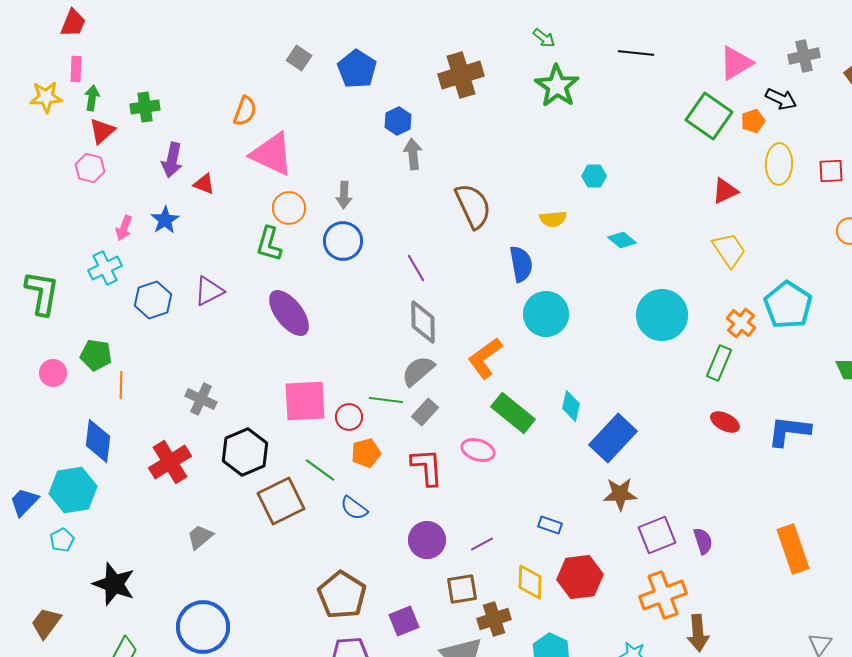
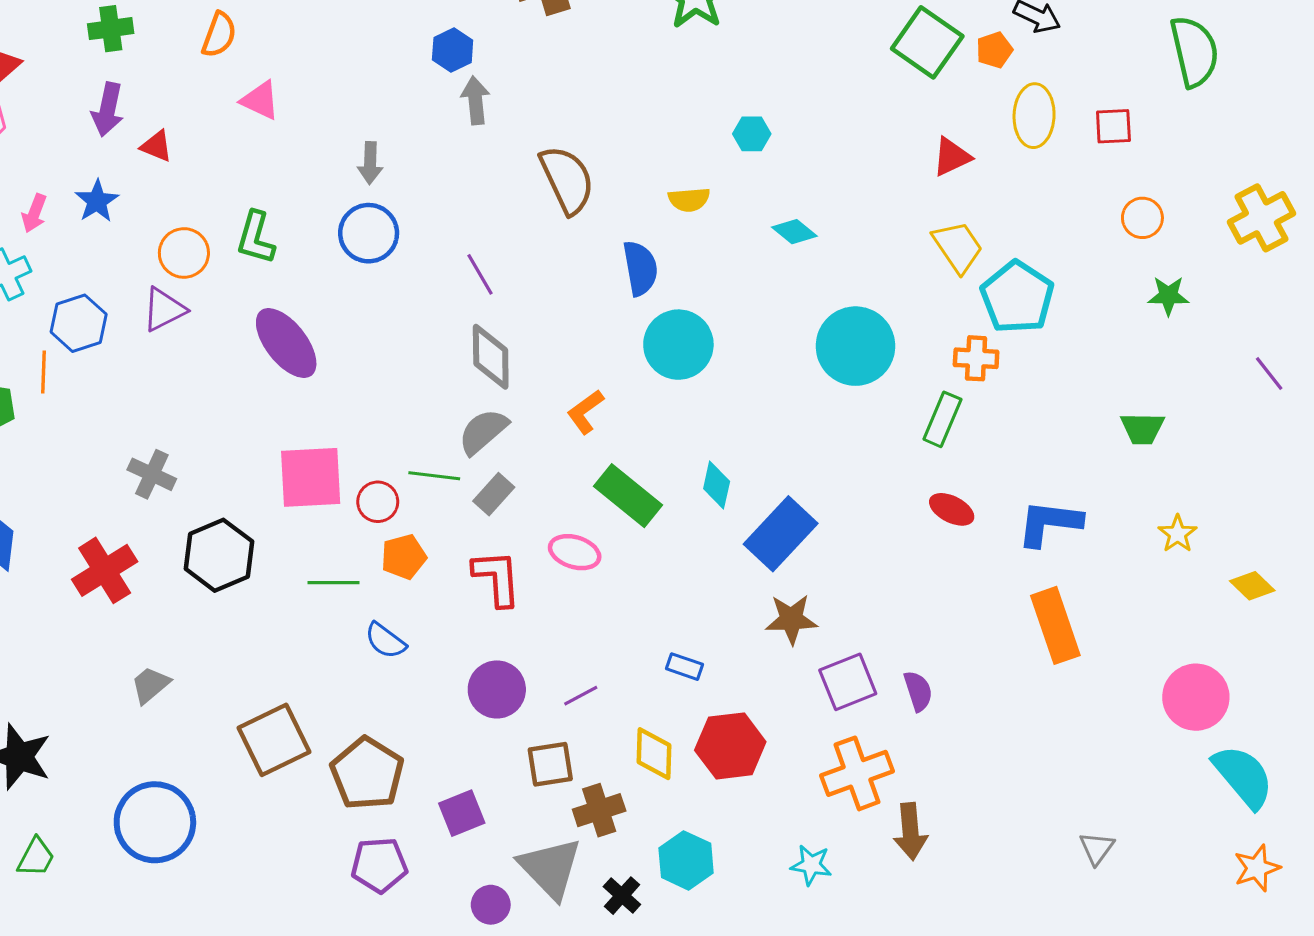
green cross: (145, 107) -> (111, 29), moved
pink triangle: (272, 154) -> (260, 100), size x0.6
orange circle: (289, 208) -> (184, 253), moved
cyan pentagon: (788, 305) -> (1017, 297), moved
orange cross: (741, 323) -> (976, 358), turned -36
orange L-shape: (485, 358) -> (585, 412), size x0.7
orange line: (121, 385) -> (43, 372), moved
green line: (320, 470) -> (333, 583), turned -36
brown square: (281, 501) -> (274, 740), moved
orange rectangle: (793, 549) -> (1055, 625), moved

